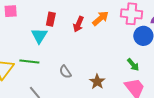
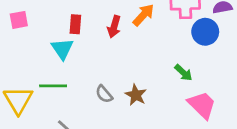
green arrow: (133, 65) -> (183, 73), moved
brown star: (97, 82) -> (136, 95), moved

